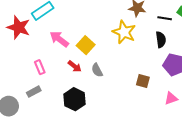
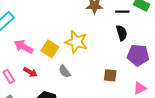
yellow star: (124, 32) -> (76, 42), moved
red arrow: (75, 66) -> (30, 72), moved

